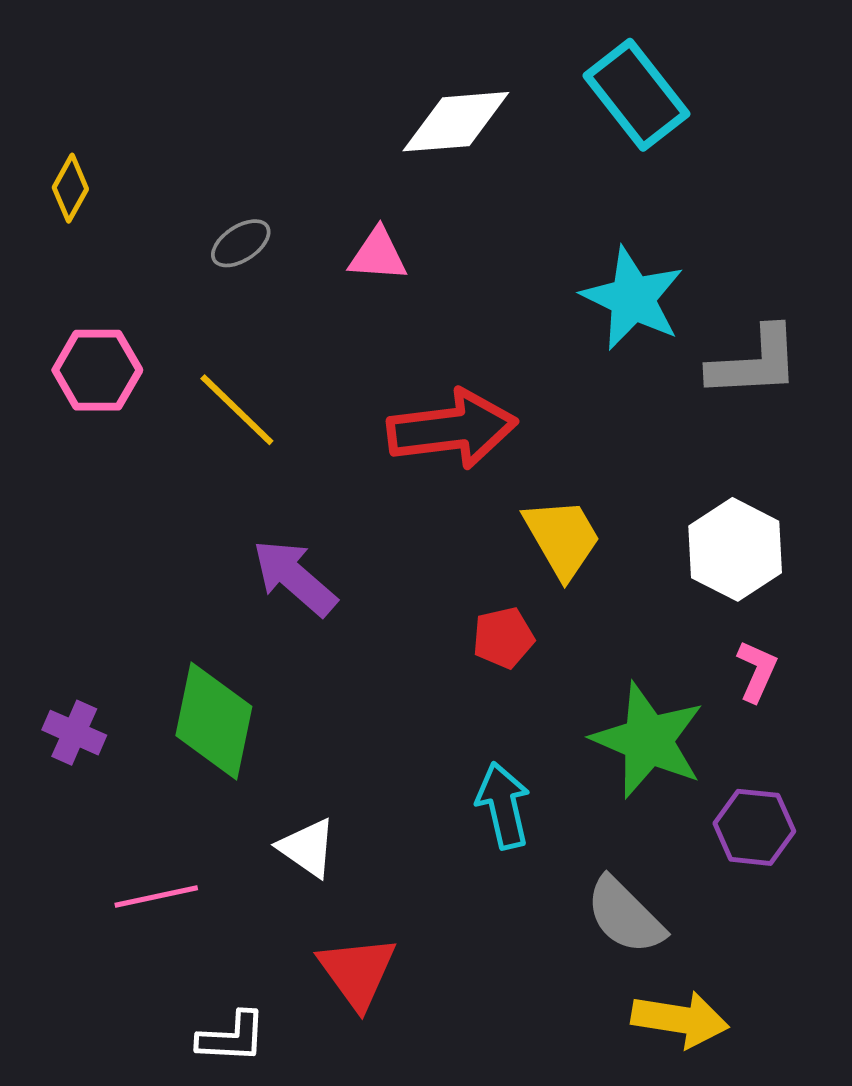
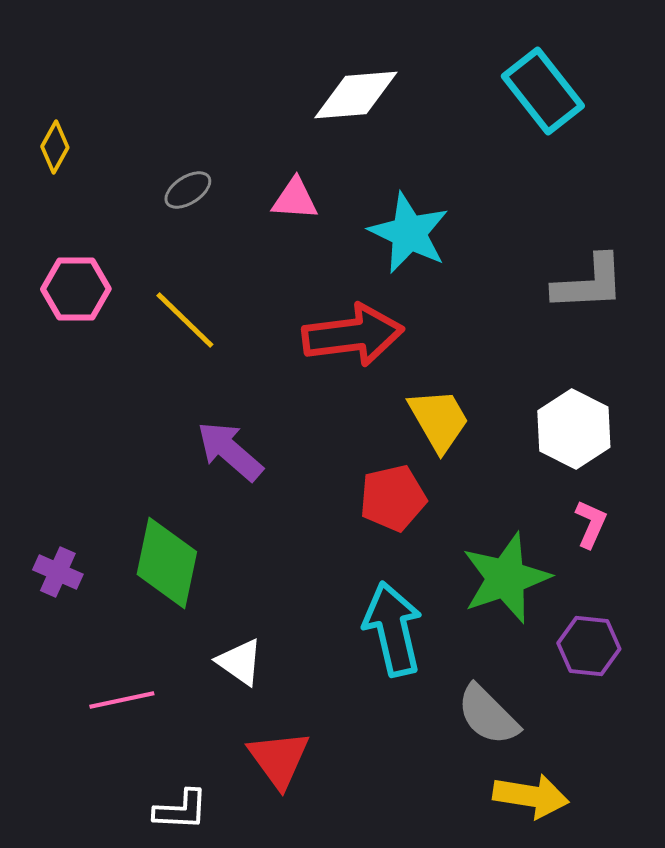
cyan rectangle: (637, 95) -> (543, 91), moved
cyan star: (633, 298) -> (409, 233), moved
red pentagon: (503, 638) -> (393, 498), size x1.4
green star: (648, 740) -> (506, 578), turned 30
cyan arrow: (503, 806) -> (393, 629), size x1.4

